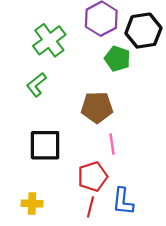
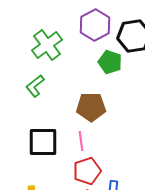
pink line: (112, 144) -> (81, 141), moved

